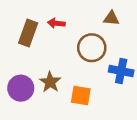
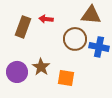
brown triangle: (111, 18) -> (91, 15), size x1.5
blue cross: (121, 71) -> (99, 47), moved

